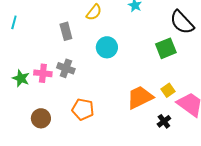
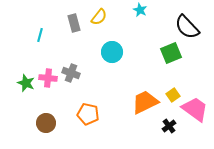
cyan line: (14, 22) -> (40, 35), moved
gray rectangle: (66, 31) -> (74, 23), moved

